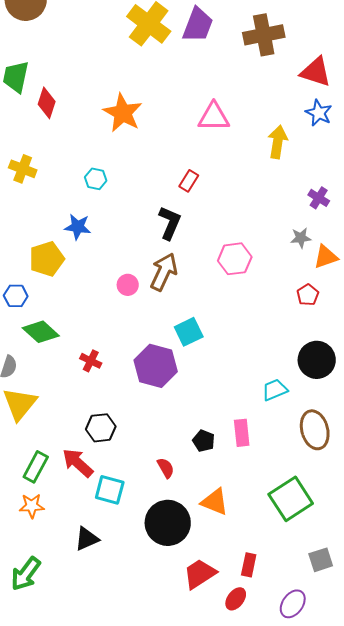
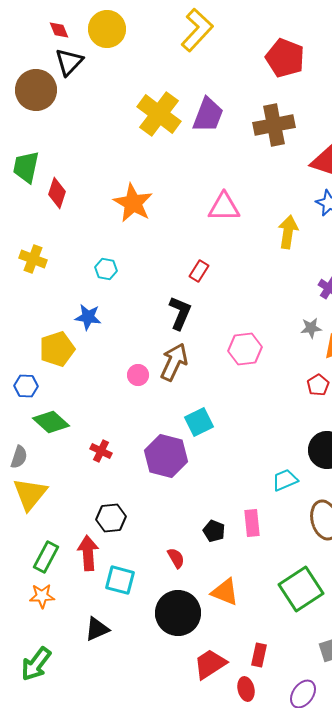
red arrow: (78, 463) -> (88, 553), turned 44
red ellipse: (236, 599) -> (246, 689), turned -50

